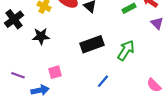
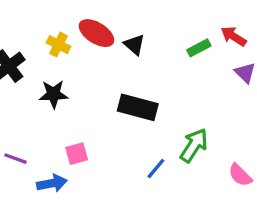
black rectangle: (92, 44) -> (138, 107), turned 35
green arrow: (126, 50) -> (194, 145), moved

